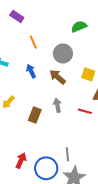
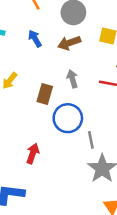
brown arrow: (57, 77) -> (69, 43), turned -54
blue circle: (46, 168) -> (68, 118), moved

